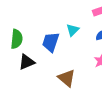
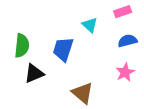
cyan triangle: (73, 30) -> (90, 25), moved, turned -32

